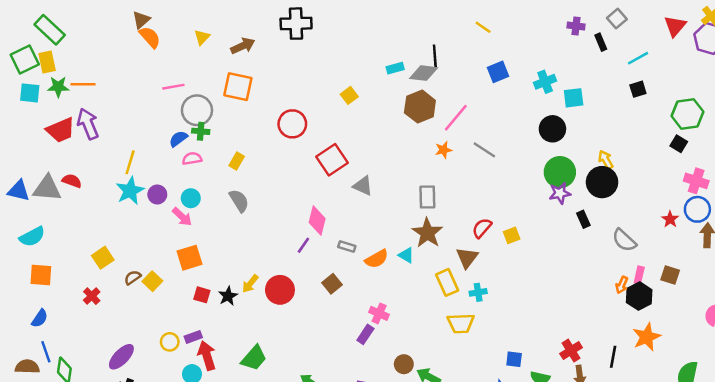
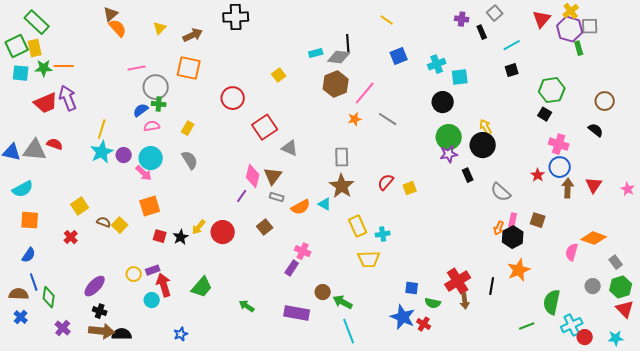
cyan circle: (191, 198) -> (151, 158), size x1.5
brown triangle: (467, 258) -> (273, 176), moved
brown semicircle: (133, 277) -> (104, 222), turned 56
red cross: (571, 351) -> (458, 281), size x1.4

